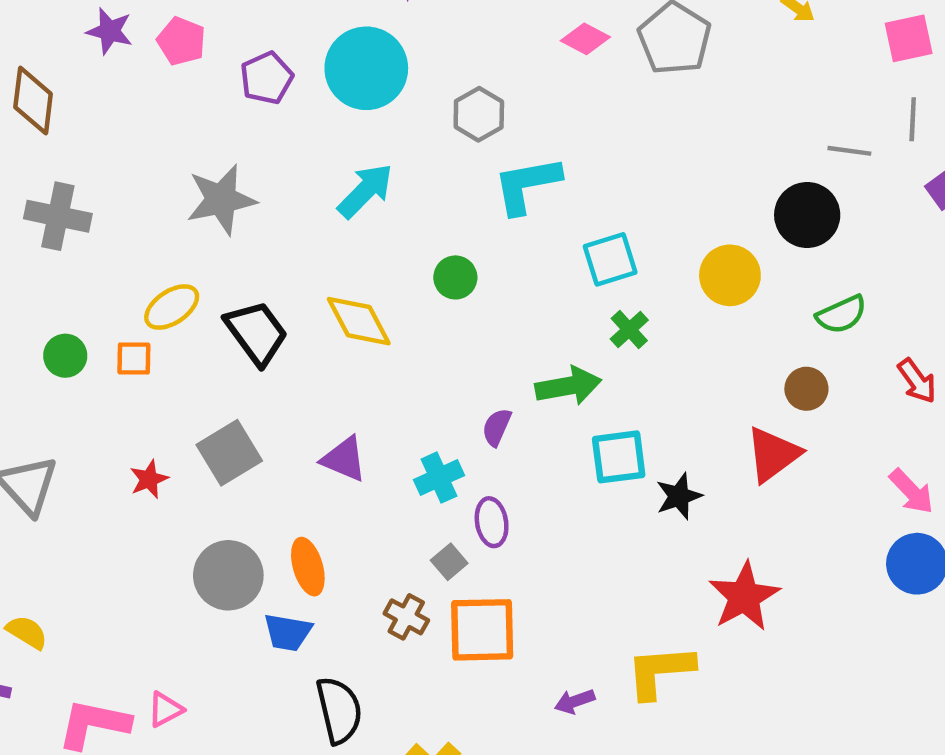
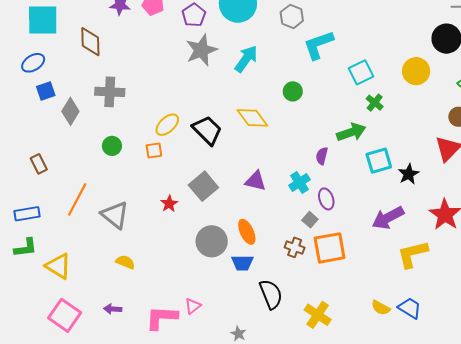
gray star: (221, 200) -> (201, 50), moved
green circle: (65, 356) -> (112, 146), moved
yellow semicircle: (27, 632) -> (125, 262), moved
purple arrow: (575, 701) -> (388, 218), moved, size x1.8

